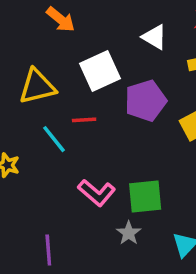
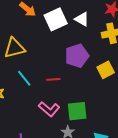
white square: (100, 71) -> (56, 19), moved
red line: (84, 120) -> (53, 79), moved

